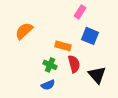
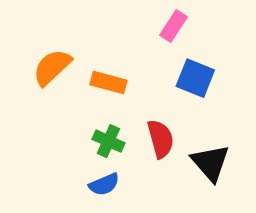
orange rectangle: (63, 46) -> (108, 82), moved

